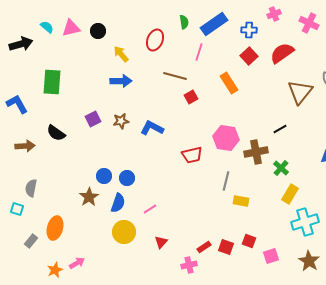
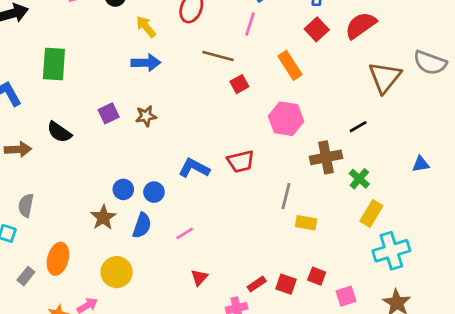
blue L-shape: (152, 128) -> (194, 168), moved
pink hexagon: (226, 138) -> (286, 119), moved
yellow circle: (124, 232) -> (117, 272), moved

